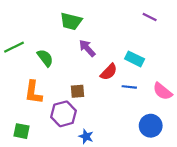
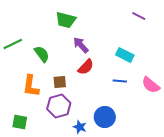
red semicircle: (109, 72) -> (86, 67), moved
brown square: (77, 91) -> (60, 82), moved
blue circle: (151, 126) -> (105, 117), moved

